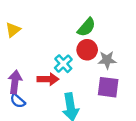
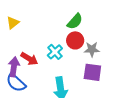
red arrow: (48, 79) -> (29, 59), moved, turned 30
blue semicircle: (18, 101) -> (16, 83), size x1.5

